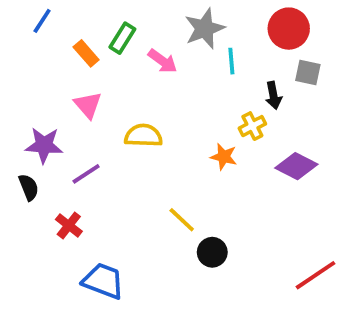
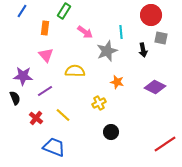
gray star: (205, 29) -> (107, 51), moved
green rectangle: (122, 38) -> (64, 11), moved
orange rectangle: (86, 53) -> (45, 28), turned 48
yellow cross: (252, 126) -> (99, 103), moved
yellow line: (182, 220) -> (63, 115), moved

